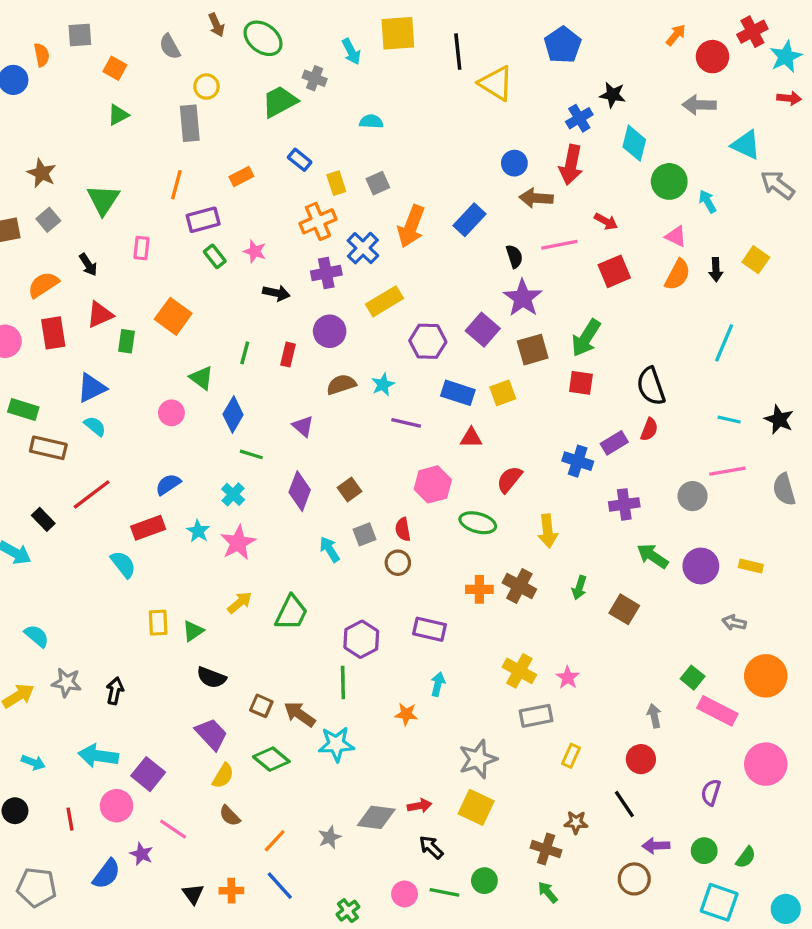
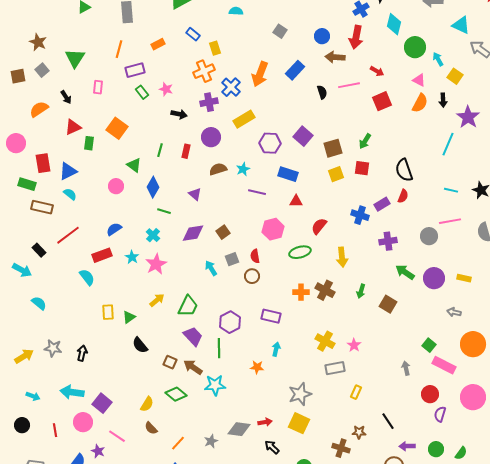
gray square: (378, 183) -> (280, 31), moved, turned -32
yellow square: (756, 260) -> (455, 76), moved
purple star: (523, 298) -> (468, 117), moved
red rectangle: (53, 333) -> (43, 163), moved
green arrow: (586, 338) -> (365, 141), size x0.7
yellow square: (503, 393) -> (336, 174), moved
purple diamond: (300, 491) -> (193, 233), turned 60
green ellipse: (478, 523) -> (300, 252), turned -30
cyan semicircle: (37, 636) -> (39, 303), moved
black semicircle: (211, 678) -> (140, 345), turned 30
purple trapezoid: (211, 734) -> (193, 336), moved
red circle: (641, 759) -> (430, 394), moved

